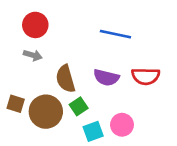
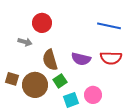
red circle: (35, 25) -> (42, 23), moved
blue line: (115, 34) -> (109, 26), moved

